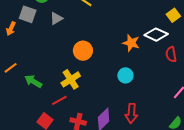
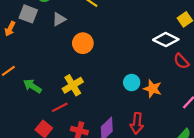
orange star: (131, 43) -> (153, 89), moved
orange circle: (83, 51) -> (83, 43), moved
red semicircle: (171, 54) -> (181, 61), turned -35

